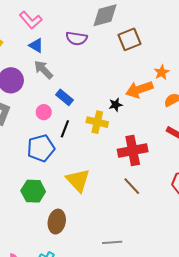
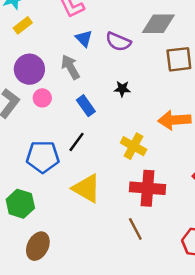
blue triangle: (36, 45) -> (84, 38), moved
black star: (116, 105) -> (122, 89), moved
pink circle: (44, 112) -> (42, 98), moved
yellow cross: (97, 122) -> (134, 146), moved
yellow triangle: (78, 180) -> (86, 188), moved, turned -32

